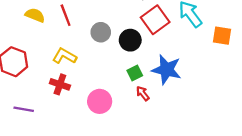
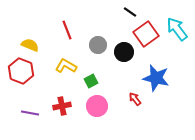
yellow semicircle: (35, 15) -> (30, 45), moved
green square: (135, 73) -> (91, 81), moved
red cross: (60, 84) -> (62, 106), moved, turned -30

